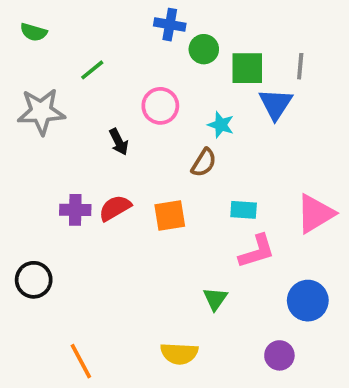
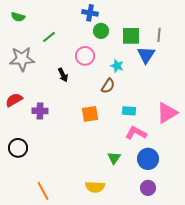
green circle: (204, 49) -> (101, 31), moved
red semicircle: (115, 208) -> (14, 100), moved
pink L-shape: (257, 251) -> (136, 133), turned -135
blue circle: (308, 301) -> (148, 159), moved

